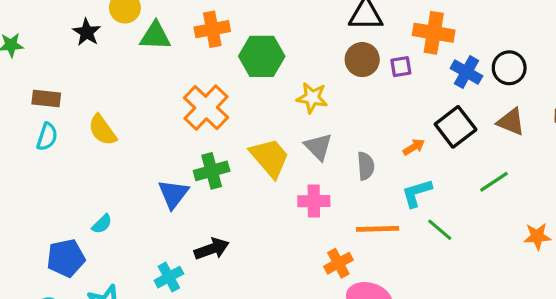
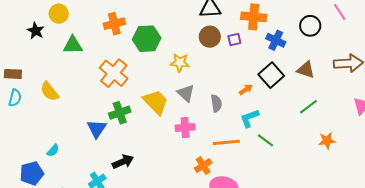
green triangle: (155, 36) -> (73, 45), moved
black circle: (509, 68) -> (310, 26), moved
green line: (494, 182) -> (308, 107), moved

